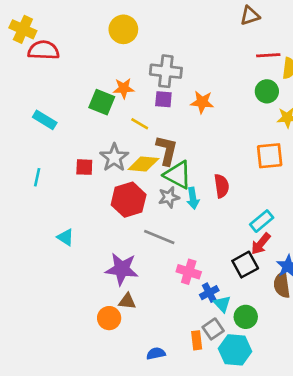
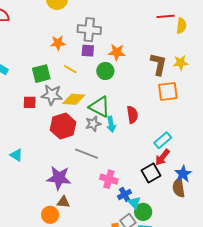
green circle: (267, 91) -> (105, 71), moved
green square: (102, 102) -> (41, 74), moved, turned -36
brown L-shape: (167, 150) -> (158, 64), moved
gray star: (114, 158) -> (52, 95), turned -30
green circle: (246, 317) -> (143, 212), moved

